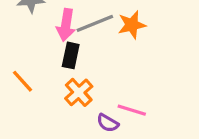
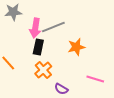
orange star: (132, 25) -> (76, 47), moved
pink line: (132, 110) -> (95, 79), moved

